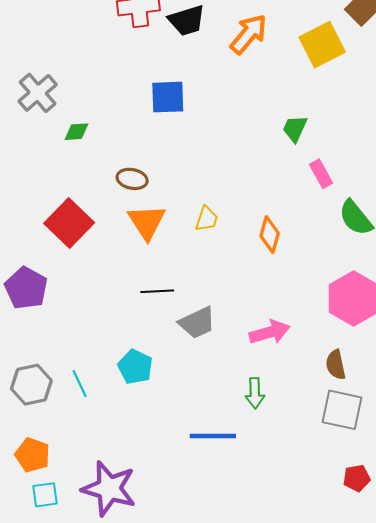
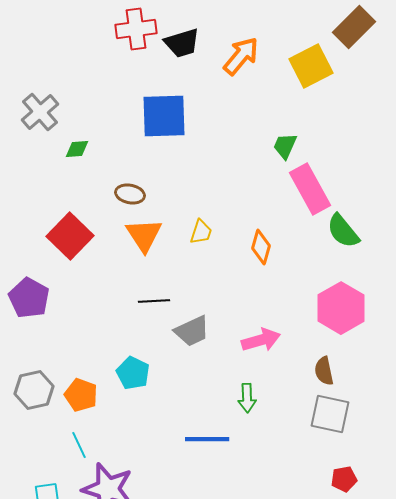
blue square: (168, 97) -> (164, 116), size x1.4
pink rectangle: (321, 174) -> (310, 189), size x1.8
cyan line: (80, 384) -> (79, 445), moved
orange pentagon: (32, 455) -> (81, 395), moved

